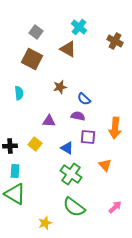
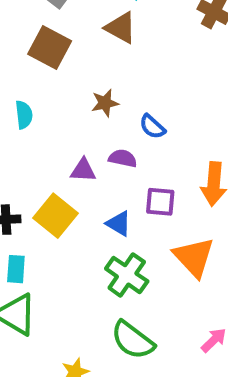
purple semicircle: (78, 116) -> (123, 158), moved
yellow square: (35, 144) -> (56, 216), size x1.5
orange triangle: (105, 165) -> (194, 257), size x1.6

